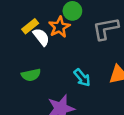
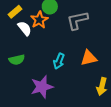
yellow rectangle: (30, 26) -> (15, 12), moved
cyan arrow: (82, 78) -> (59, 61), turned 63

